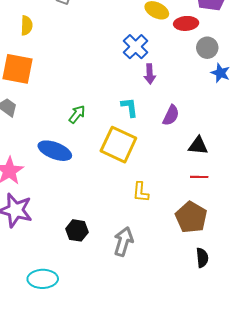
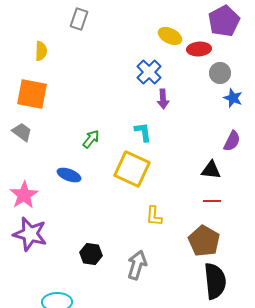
purple semicircle: (171, 115) -> (232, 141), moved
blue ellipse: (55, 151) -> (69, 175), size x0.7
black semicircle: (202, 258) -> (215, 281), size x1.8

